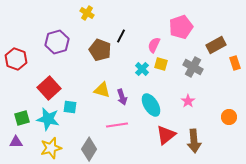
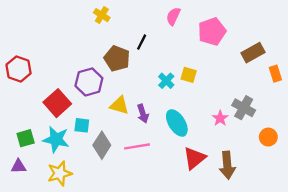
purple hexagon: (57, 42) -> (89, 82), moved
pink semicircle: (154, 45) -> (173, 16), moved
gray cross: (193, 67) -> (244, 108), moved
gray diamond: (89, 149) -> (102, 145), moved

